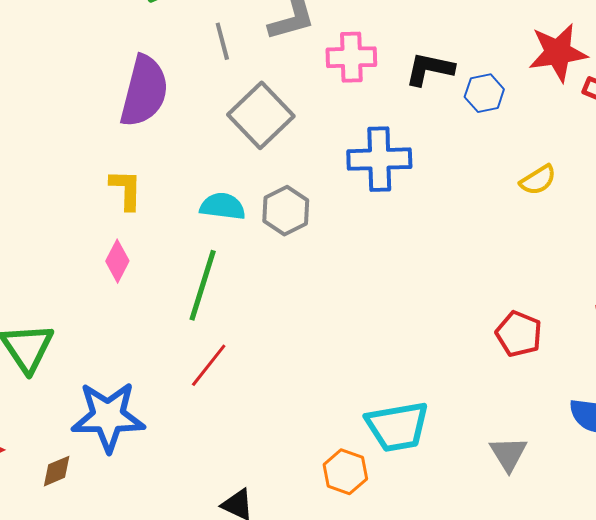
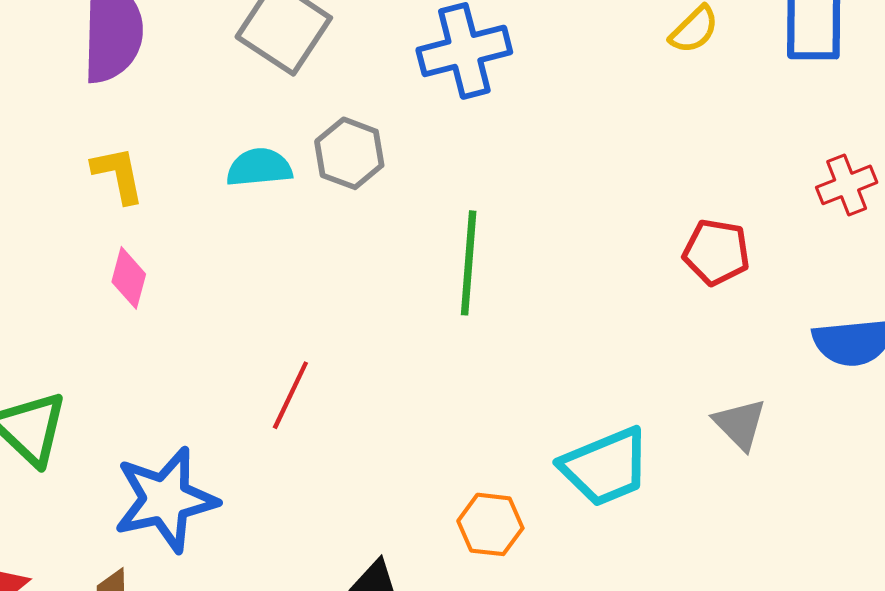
green line: (203, 285) -> (469, 263), moved
cyan trapezoid: (397, 426) -> (605, 467), moved
orange hexagon: (345, 472) -> (490, 524), moved

